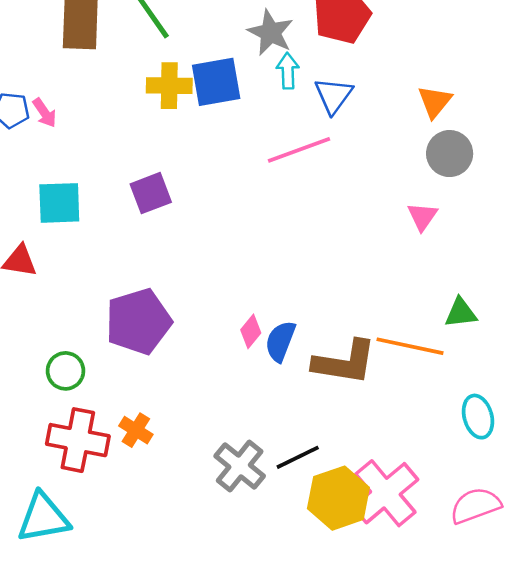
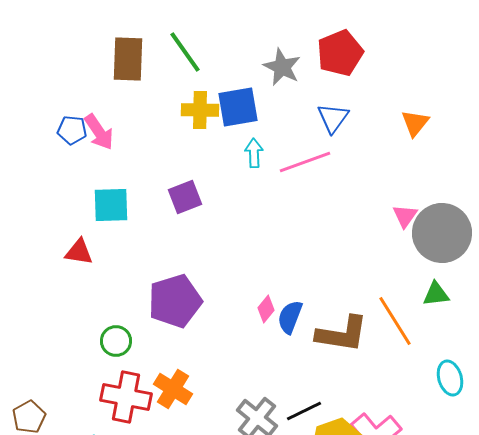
cyan arrow: (288, 71) -> (254, 153), moved
pink arrow: (45, 113) -> (99, 132), size x1.5
gray circle: (450, 154) -> (442, 233), moved, size x1.6
orange line: (410, 346) -> (395, 321), turned 46
orange cross: (136, 430) -> (173, 389), size x1.4

